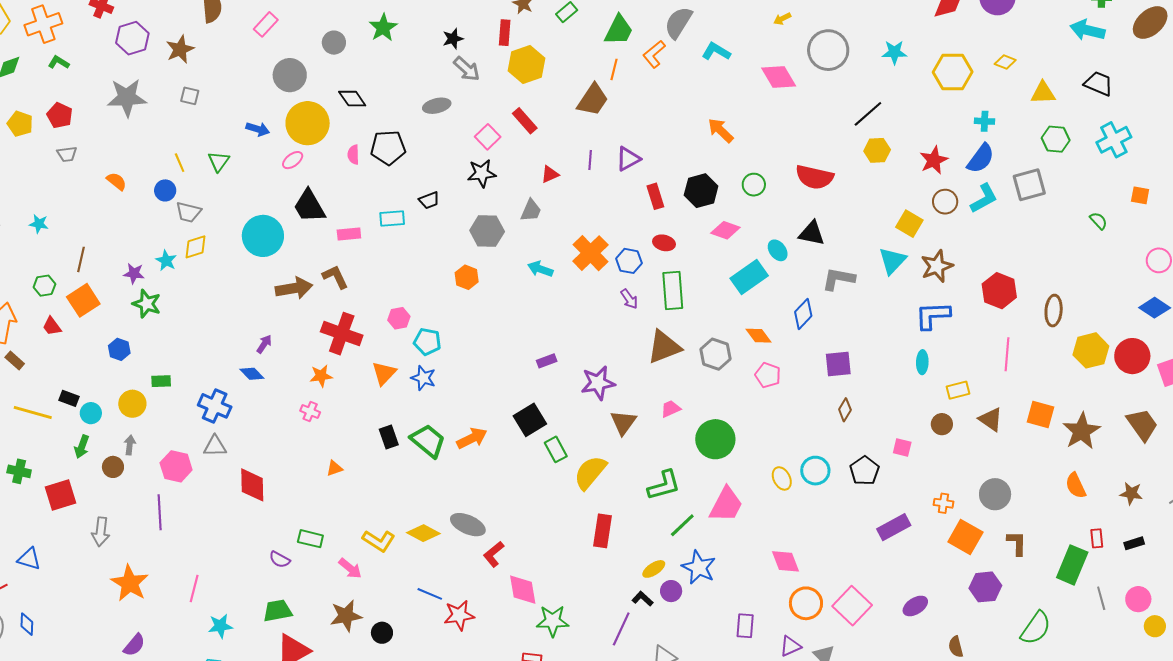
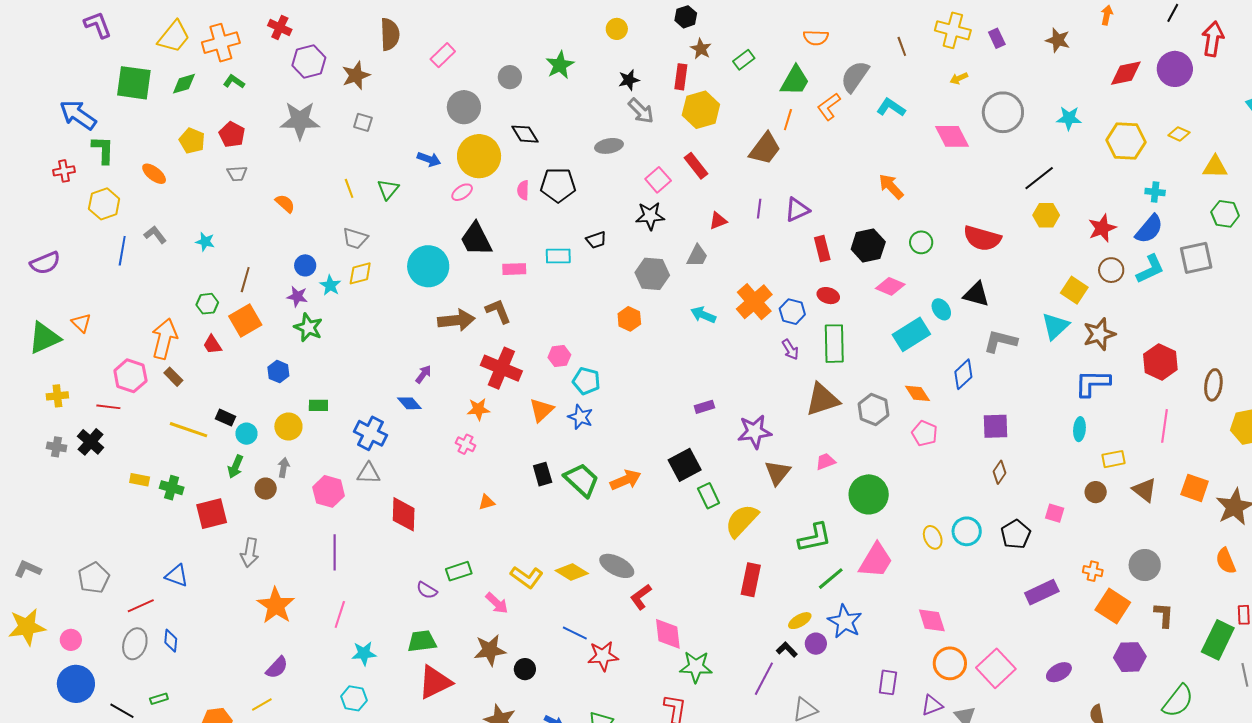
blue circle: (165, 190) -> (305, 265), moved
purple line: (160, 512) -> (335, 552), moved
green rectangle: (310, 539) -> (459, 571), turned -35

